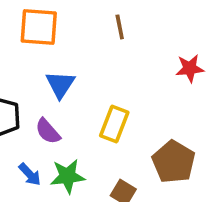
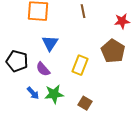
red star: (190, 68) -> (122, 21), moved
brown pentagon: (174, 162) -> (113, 51), moved

